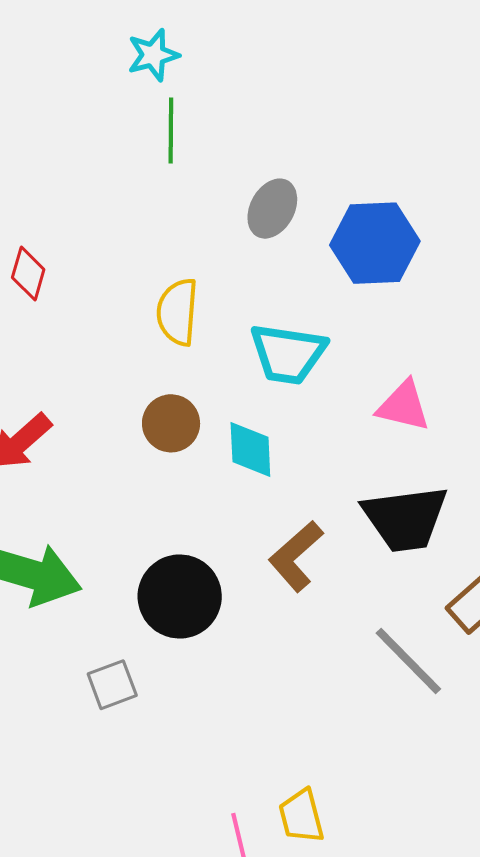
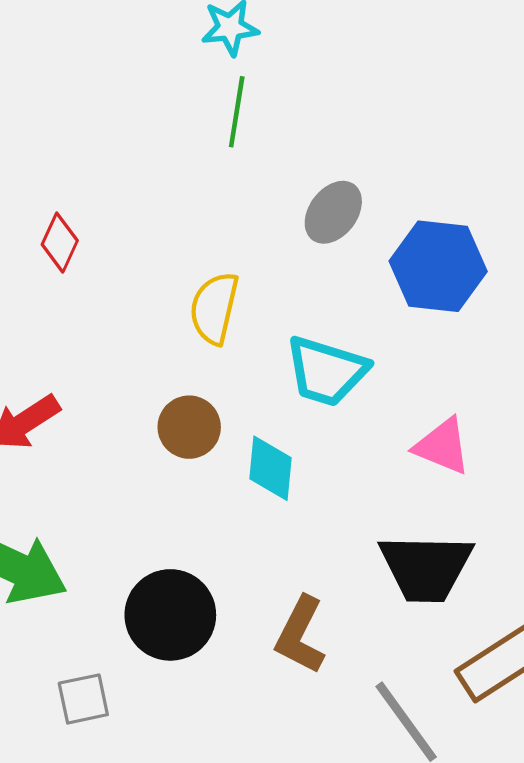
brown L-shape: (296, 556) -> (300, 635), moved, turned -30

